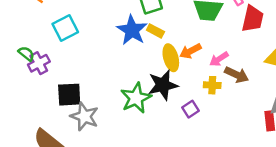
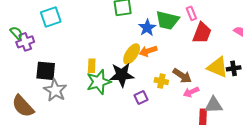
blue star: (132, 30) -> (147, 28), moved, size x0.7
yellow rectangle: (155, 31) -> (92, 66), moved, turned 56
yellow ellipse: (171, 58) -> (132, 54), turned 40
pink arrow: (219, 59) -> (191, 92), moved

